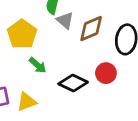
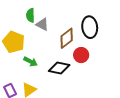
brown diamond: (91, 29) -> (67, 38), moved

